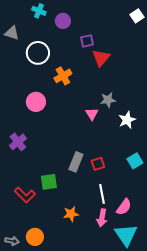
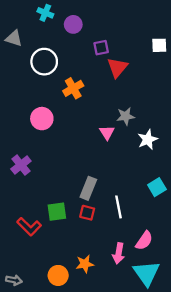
white square: (137, 16) -> (159, 45), moved, turned 32
red square: (98, 164) -> (87, 213), moved, turned 32
white line: (102, 194) -> (119, 207), moved
orange star: (71, 214) -> (85, 264), moved
orange circle: (35, 237) -> (58, 275), moved

